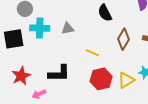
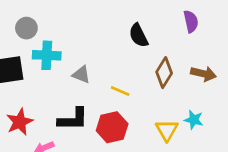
gray triangle: (68, 28) -> (81, 74), moved, turned 32
red hexagon: (101, 79) -> (112, 127), moved
yellow triangle: (126, 80) -> (167, 130), turned -30

